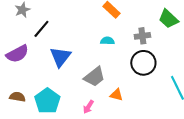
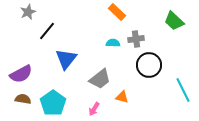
gray cross: (142, 36) -> (136, 39), moved
purple semicircle: (17, 54) -> (21, 74), moved

